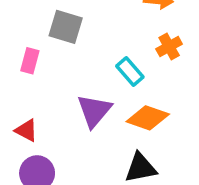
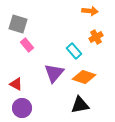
gray square: (66, 27) -> (18, 24), moved
pink rectangle: (30, 61) -> (27, 45), moved, turned -56

